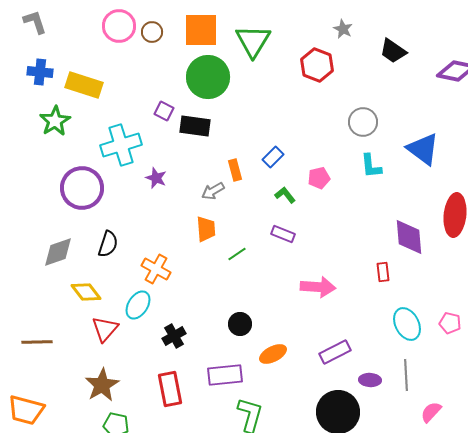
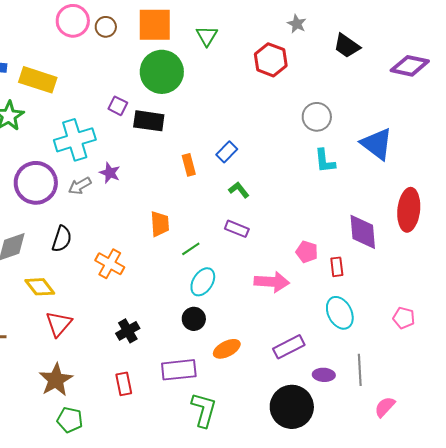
green triangle: (253, 41) -> (207, 36), size x0.6
pink pentagon: (319, 178) -> (307, 252), moved, turned 30
gray arrow: (213, 191) -> (80, 186), moved
cyan ellipse: (138, 305) -> (203, 282), moved
cyan ellipse: (407, 324) -> (340, 313), moved
red rectangle: (170, 389) -> (124, 384), size x0.7

